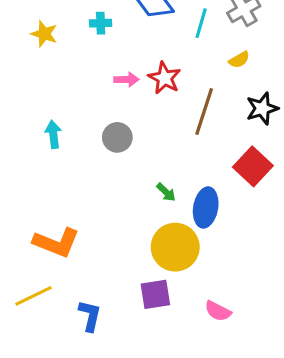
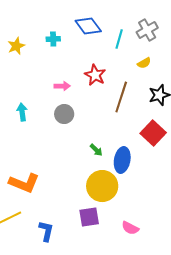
yellow star: (44, 34) -> (16, 46), turned 30
pink arrow: (126, 80) -> (62, 86), moved

